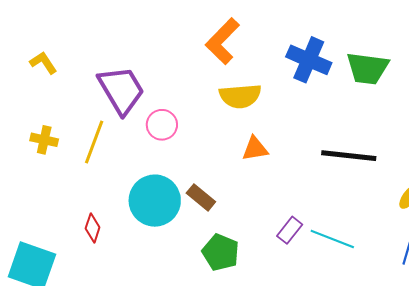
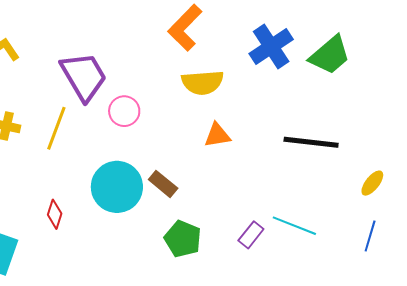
blue cross: (309, 60) -> (271, 47), turned 33
green trapezoid: (367, 68) -> (330, 55), turned -48
purple rectangle: (290, 230) -> (251, 235), moved

